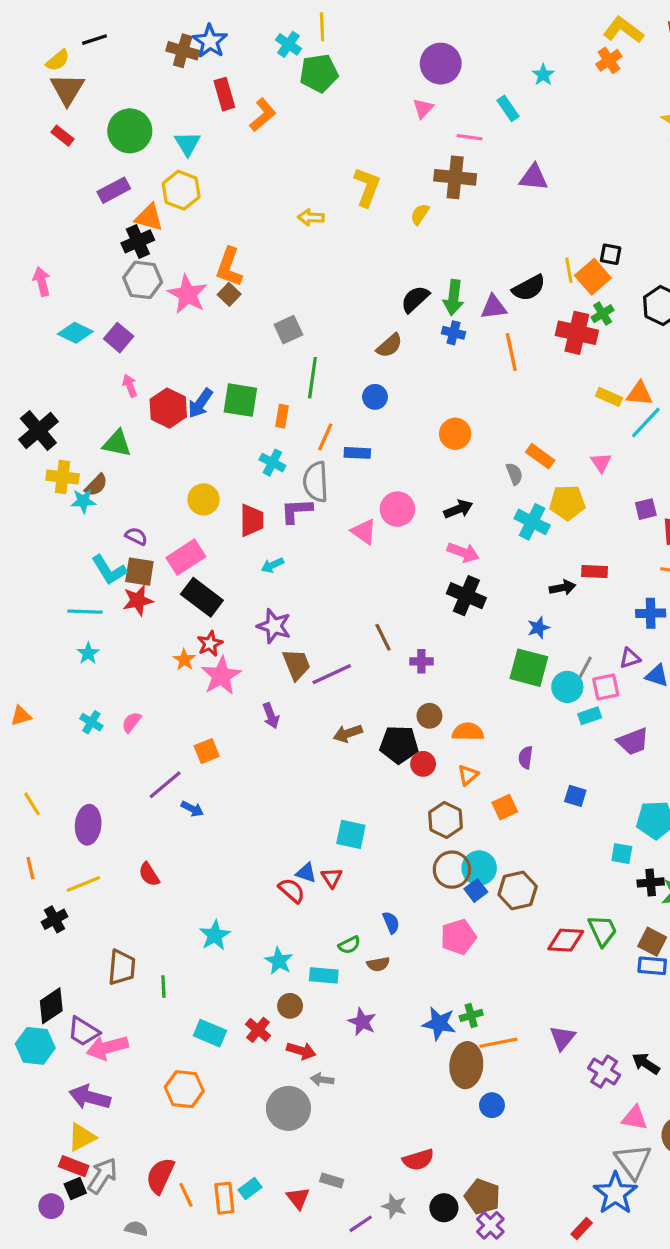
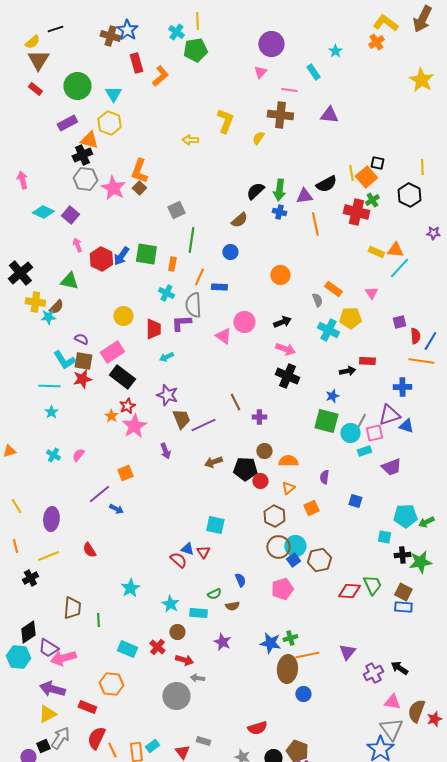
purple triangle: (630, 658) -> (389, 415), size x1.6
purple cross: (604, 1072) -> (373, 673), turned 30
red rectangle: (74, 1166) -> (87, 707), moved

